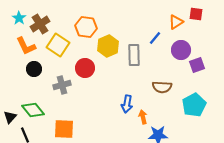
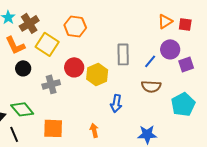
red square: (196, 14) -> (185, 24), moved
blue line: (155, 38) -> (150, 61), moved
yellow hexagon: (108, 46) -> (97, 74), moved
orange arrow: (143, 117) -> (94, 130), moved

